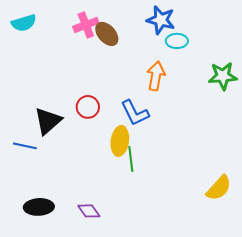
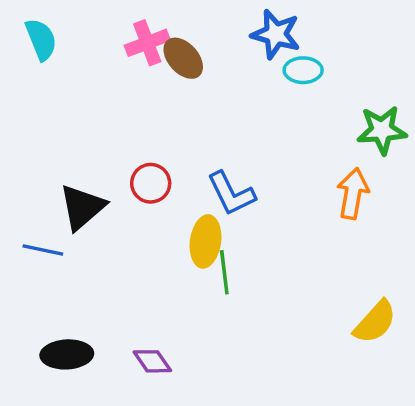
cyan semicircle: (24, 23) -> (41, 39), turned -95
orange arrow: (156, 76) -> (353, 193), moved

